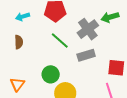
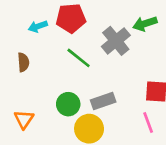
cyan arrow: (23, 17) -> (38, 26), moved
gray rectangle: (86, 55) -> (103, 101), moved

